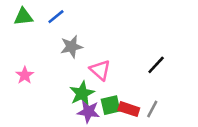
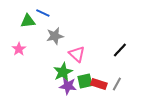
green triangle: (23, 17) -> (28, 21), moved
blue line: (56, 17) -> (43, 13), turned 64
pink star: (25, 75) -> (19, 49), moved

